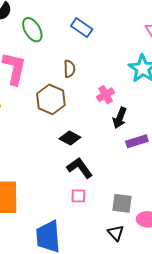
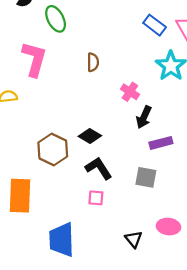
blue rectangle: (82, 28) -> (155, 25), moved
pink cross: (105, 95) -> (130, 92), turned -30
brown hexagon: (51, 99) -> (53, 149), moved
gray square: (122, 203) -> (146, 177), moved

